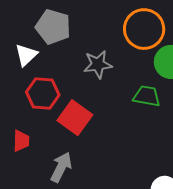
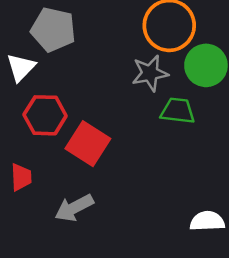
gray star: (98, 64) -> (150, 73), moved
gray arrow: (61, 167) -> (74, 208), turned -140

